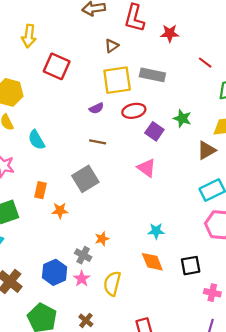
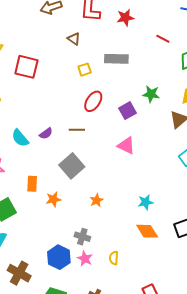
brown triangle: (112, 46) -> (74, 39), turned -40
yellow square: (117, 80) -> (85, 70), size x0.5
purple semicircle: (96, 108) -> (46, 133), moved
red ellipse: (134, 111) -> (93, 101), moved, turned -35
purple square: (154, 131) -> (127, 111), turned 36
orange star: (102, 239) -> (97, 200), moved
yellow semicircle: (112, 283) -> (114, 258), size x0.6

